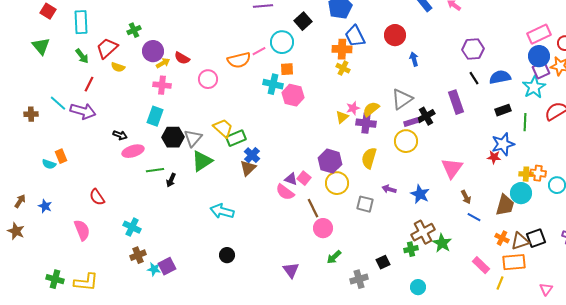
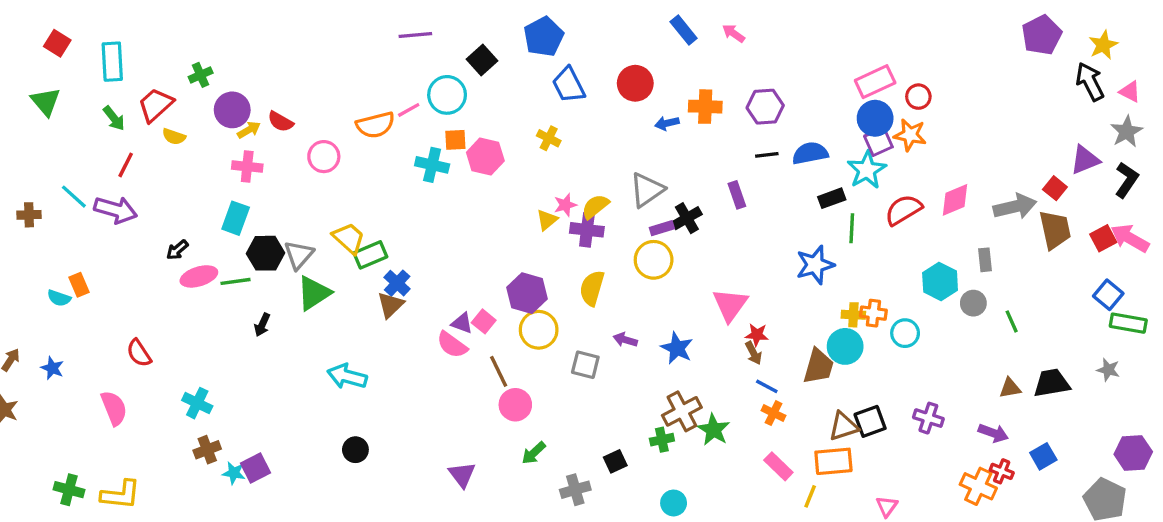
orange cross: (342, 49) -> (705, 107), moved
blue arrow: (414, 59) -> (667, 123), turned -88
black line: (474, 78) -> (767, 155), turned -64
pink hexagon: (293, 95) -> (485, 157), moved
purple rectangle: (456, 102) -> (737, 195), size x0.7
black rectangle: (503, 110) -> (832, 198), moved
black arrow: (120, 135) -> (177, 250), turned 120
red star: (494, 157) -> (757, 335), moved
green line: (155, 170) -> (236, 281), moved
orange cross: (502, 238) -> (773, 413), moved

